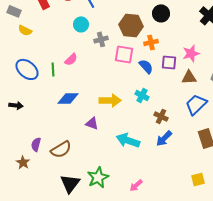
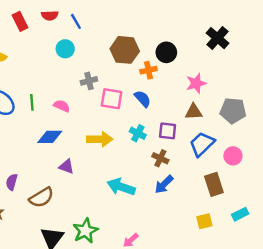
black circle: (161, 13) -> (166, 52), moved
gray cross: (101, 39) -> (89, 81), moved
pink square: (124, 54) -> (112, 99), moved
pink semicircle: (71, 59) -> (62, 106), moved, turned -112
purple square: (169, 62) -> (168, 131), moved
purple triangle: (92, 123) -> (66, 167), moved
purple semicircle: (36, 144) -> (12, 182), moved
yellow square: (198, 179) -> (204, 221), moved

